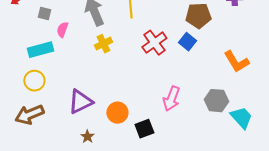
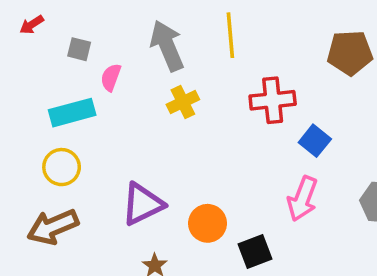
blue square: (187, 42) -> (315, 141), moved
red cross: (154, 43) -> (273, 100), turned 30

